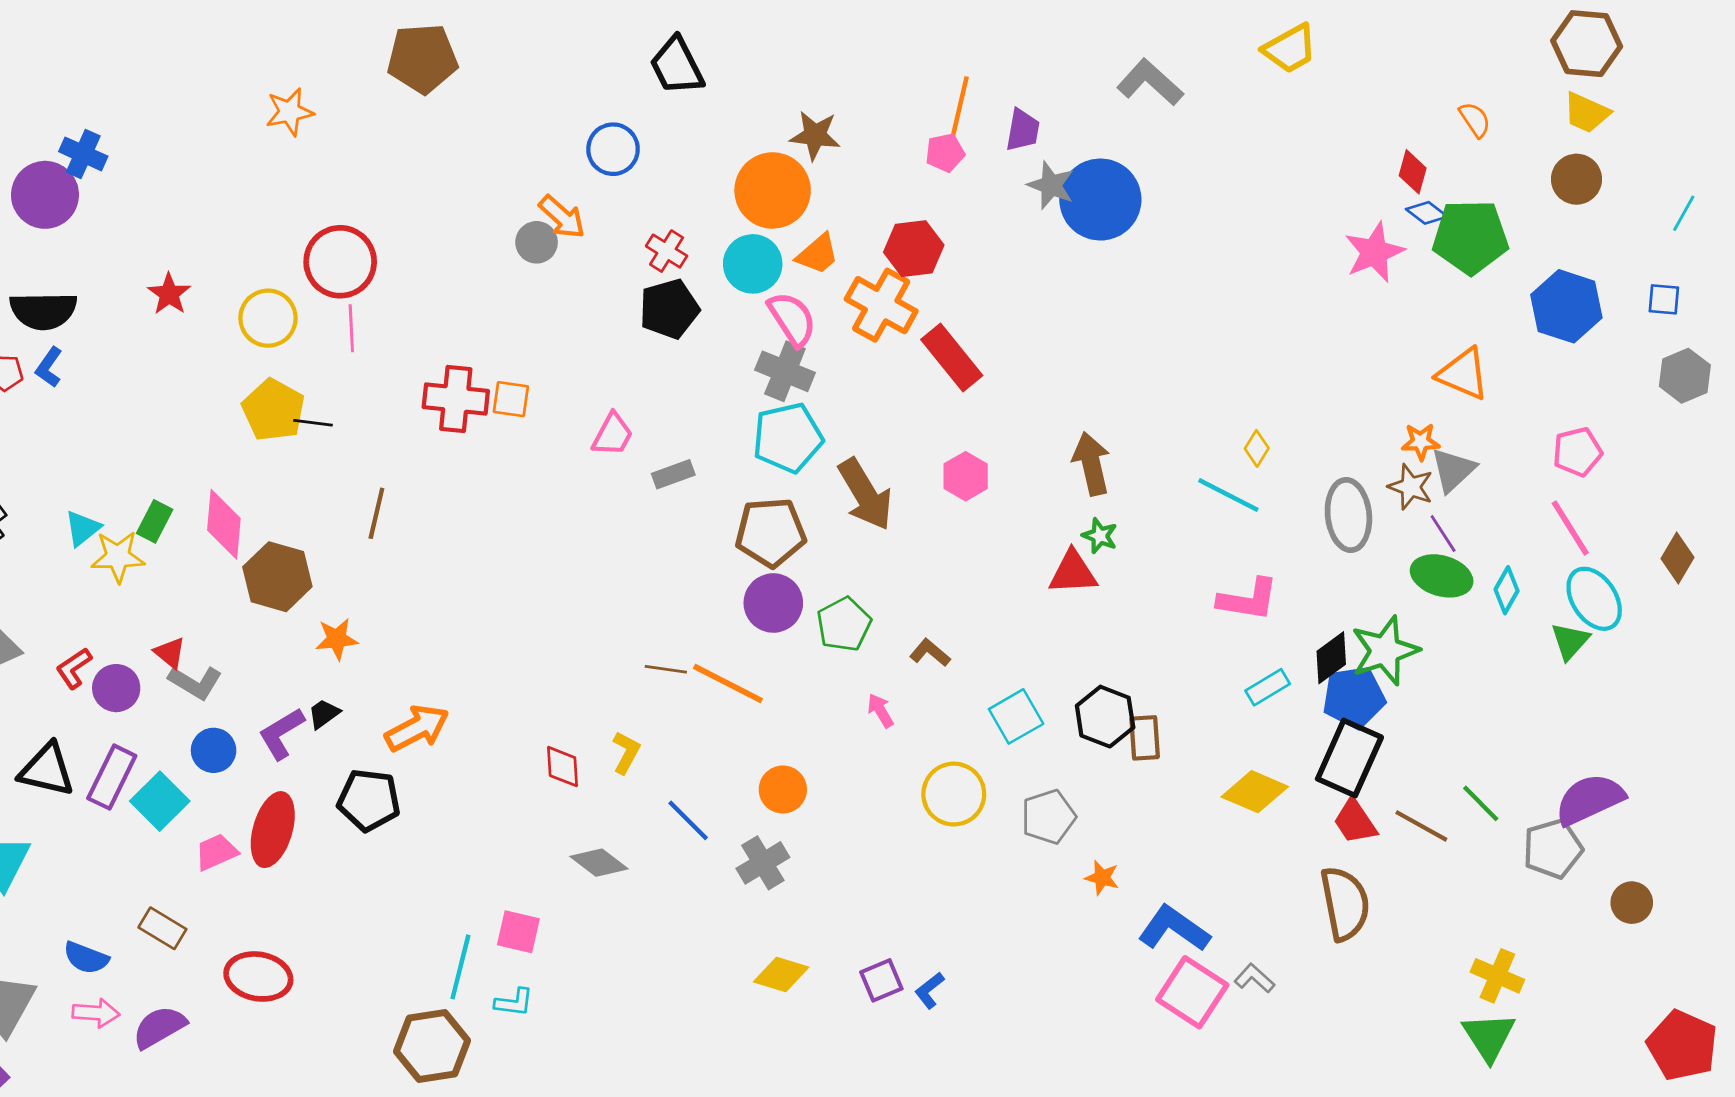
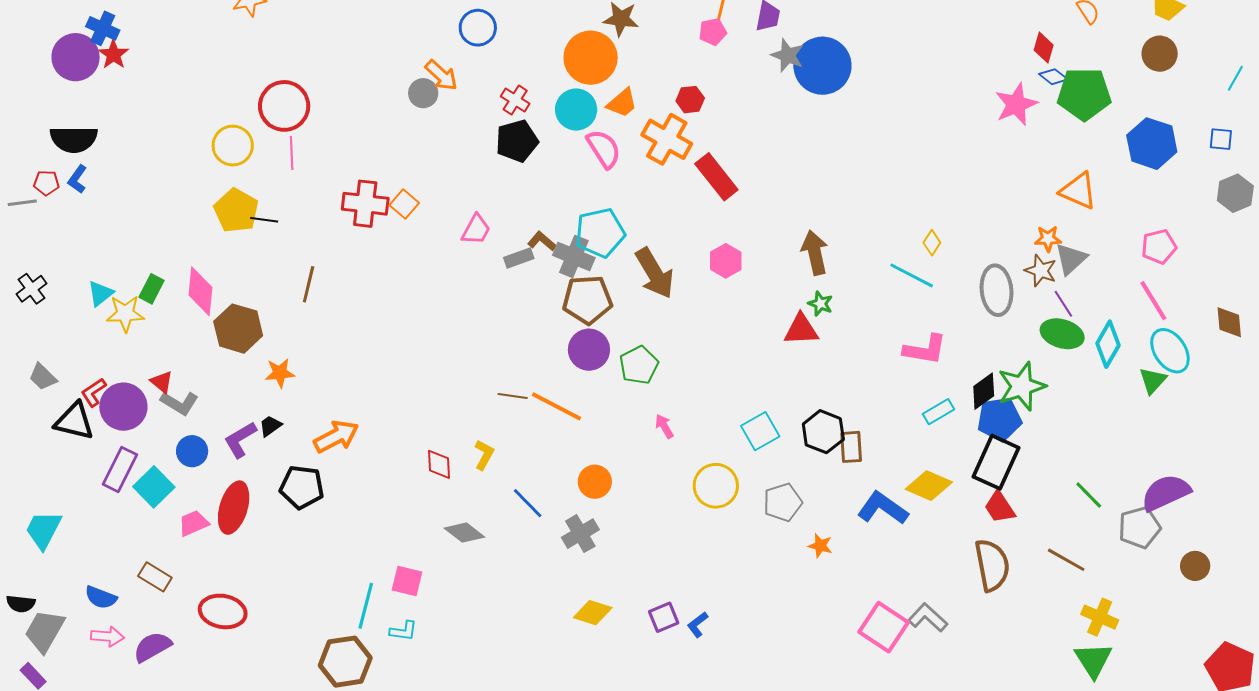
red hexagon: (914, 249) -> (690, 100), size x0.7
red star: (169, 294) -> (114, 54), moved
gray cross: (785, 371) -> (574, 257), moved
orange square: (511, 399) -> (404, 204), turned 32
brown diamond: (1678, 558) -> (1229, 322), turned -36
cyan diamond: (1507, 590) -> (1108, 344), size x1.4
brown L-shape: (930, 653) -> (542, 241), moved
purple circle: (116, 688) -> (123, 407), size x1.4
black triangle: (47, 770) -> (74, 421), moved
brown line: (1421, 826) -> (1066, 560), moved
blue L-shape: (1174, 929) -> (883, 508), moved
gray L-shape: (1254, 978) -> (928, 618), size x1.4

